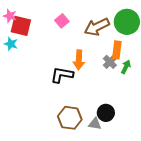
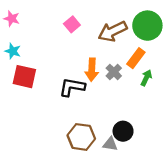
red square: (21, 26) -> (24, 77), moved
orange rectangle: (117, 50) -> (136, 58), turned 30
gray cross: (110, 62) -> (114, 72), moved

